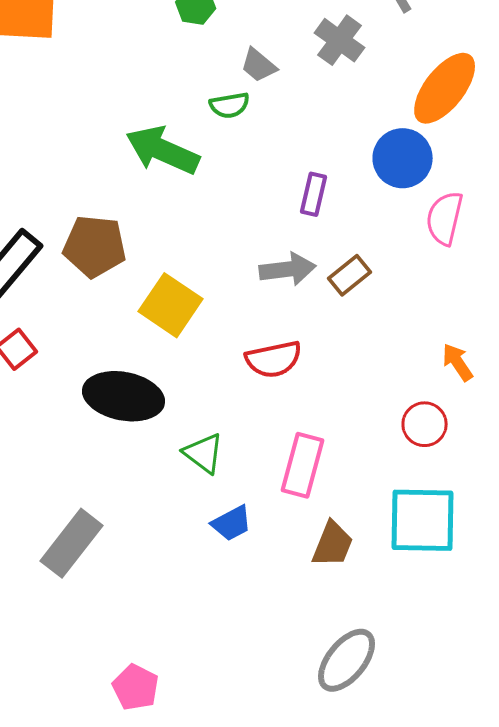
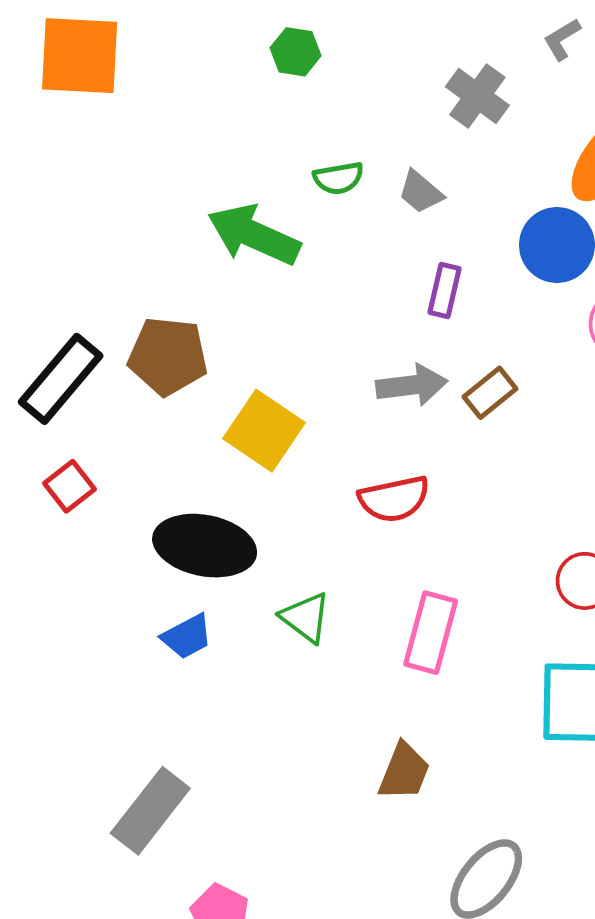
gray trapezoid: (259, 65) -> (421, 192), moved
blue trapezoid: (232, 523) -> (187, 636), moved
gray rectangle: (72, 543) -> (150, 811), moved
brown trapezoid: (333, 544) -> (404, 772), moved

